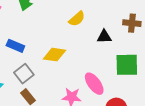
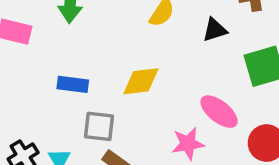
gray square: (24, 74) -> (99, 126), turned -30

